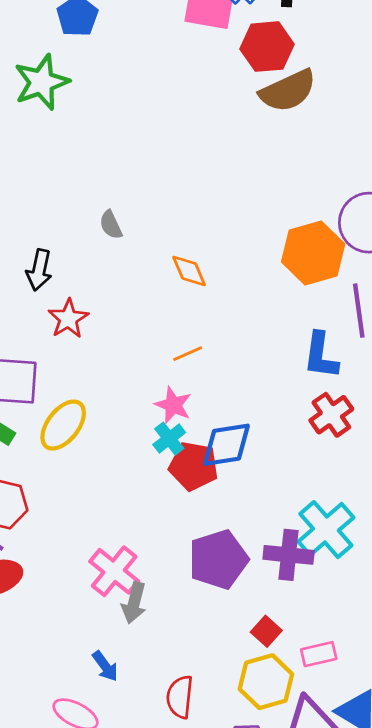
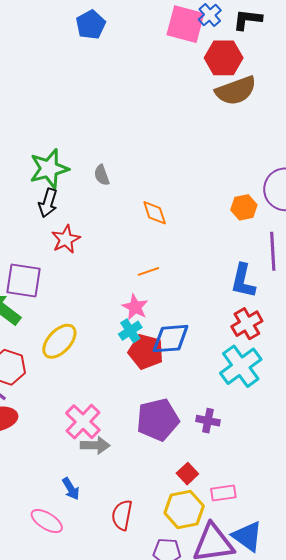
green star: (41, 82) -> (49, 169), moved
orange hexagon: (313, 253) -> (244, 207), size x0.6
yellow ellipse: (63, 425) -> (59, 341), moved
cyan cross: (326, 530) -> (241, 366), moved
purple cross: (289, 555) -> (208, 421), size x0.7
gray arrow: (134, 603) -> (95, 445), turned -108

